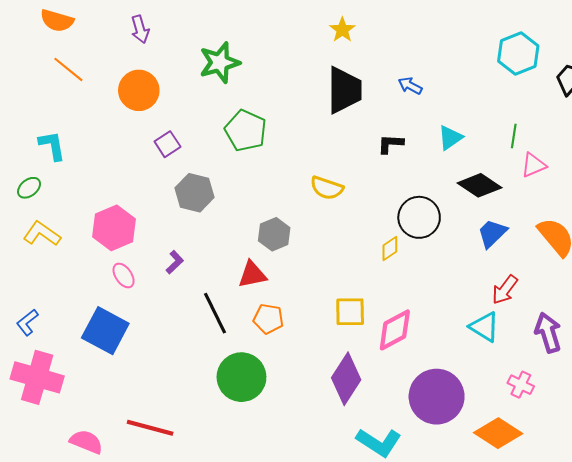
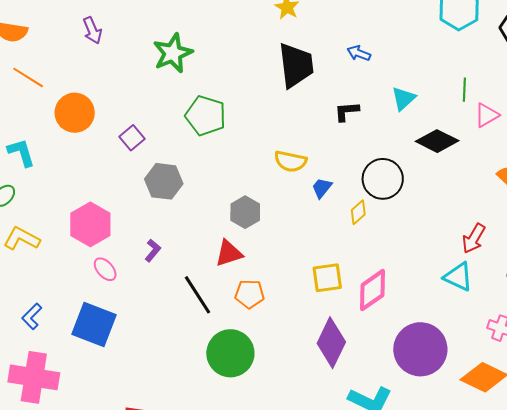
orange circle: (139, 90) -> (75, 113), moved
blue trapezoid: (492, 233) -> (322, 188), moved, size x0.7
blue L-shape: (27, 322) -> (32, 316), moved

